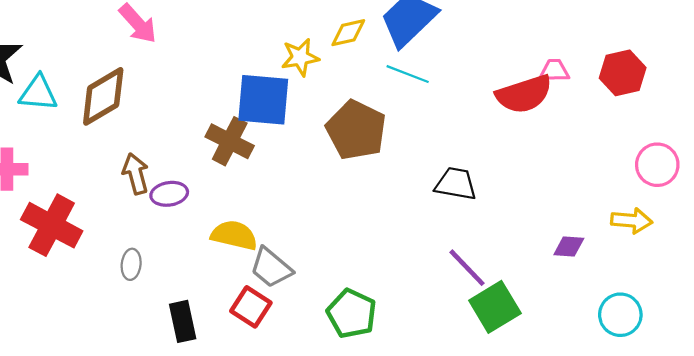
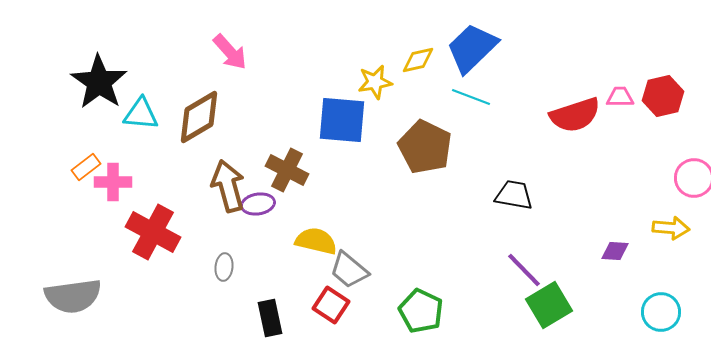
pink trapezoid: (554, 71) -> (620, 97), moved
brown cross: (230, 141) -> (287, 170), moved
brown arrow: (136, 174) -> (228, 186), size x1.4

